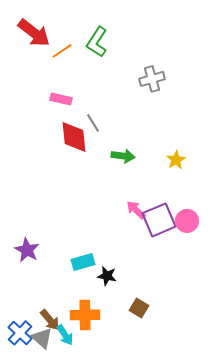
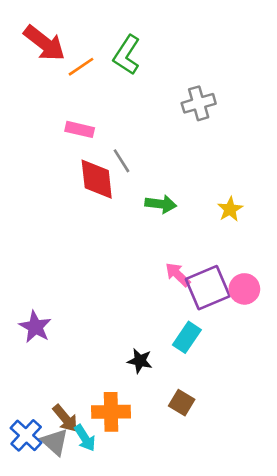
cyan rectangle: (83, 262) -> (187, 337), moved, turned -40

